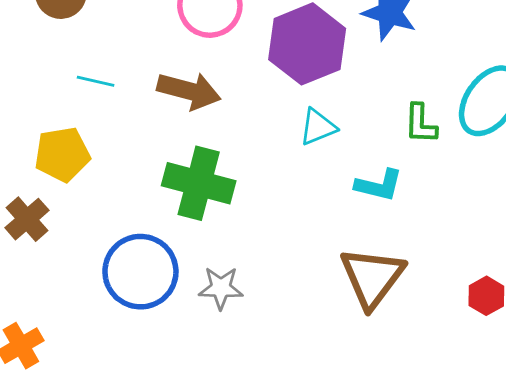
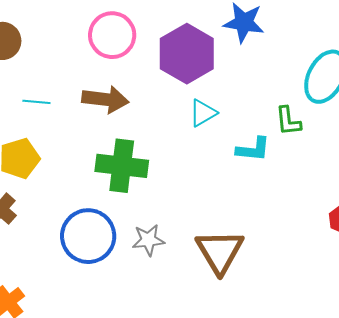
green L-shape: (421, 124) -> (288, 121), moved
brown triangle: (372, 277) -> (220, 251), moved

